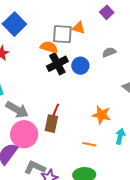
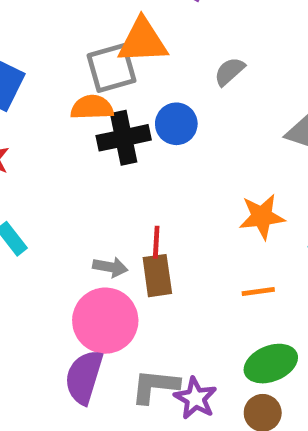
orange triangle: (79, 28) -> (143, 41), size x1.6
black cross: (57, 64) -> (124, 138), turned 35
gray arrow: (17, 110) -> (110, 267), moved, size x0.6

